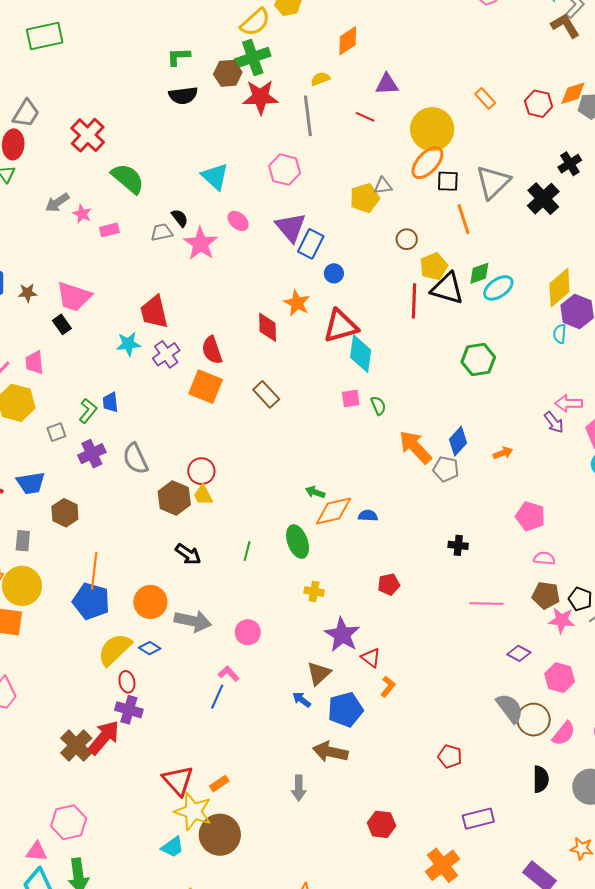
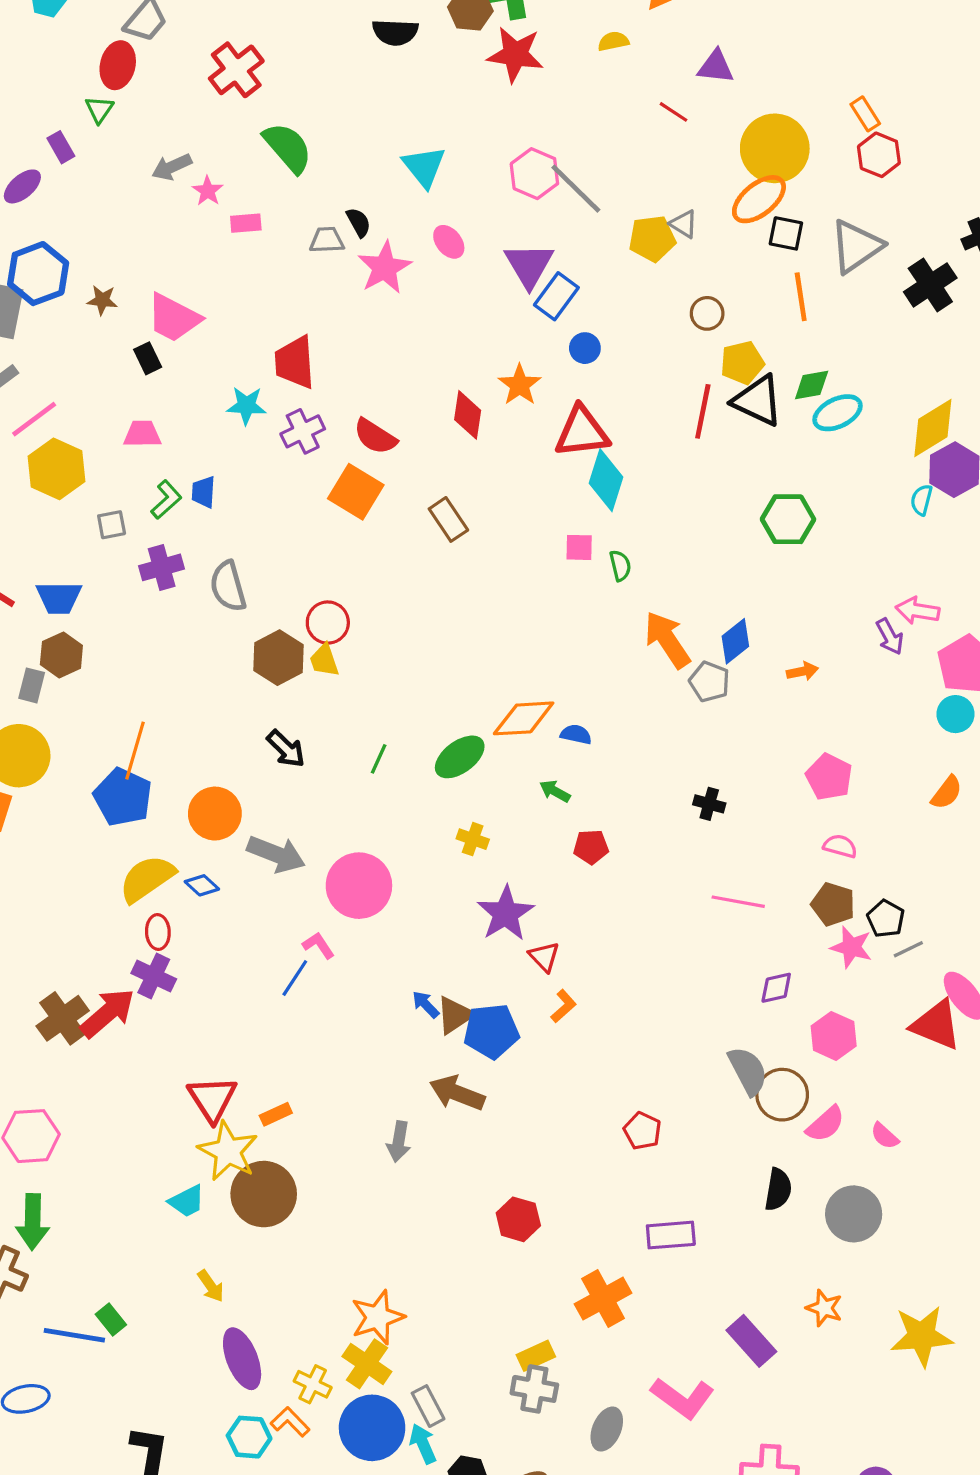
red hexagon: (539, 104) -> (879, 155), moved
gray line: (308, 116) -> (576, 189), moved, turned -48
gray triangle: (383, 186) -> (684, 224), turned 30
red semicircle: (212, 350) -> (375, 437), turned -48
pink trapezoid: (34, 362) -> (142, 434), moved, turned 85
green arrow: (315, 492) -> (555, 791), moved
brown hexagon: (65, 513) -> (61, 655), moved
green ellipse: (298, 542) -> (460, 757), turned 64
pink circle: (248, 632) -> (359, 886), size x1.6
purple diamond: (519, 653) -> (776, 988), turned -50
brown triangle: (319, 673) -> (455, 1015), moved

